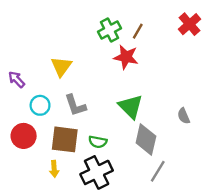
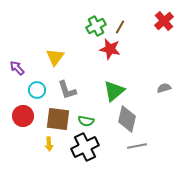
green triangle: (131, 107) -> (114, 91), turned 35
gray semicircle: (184, 116) -> (164, 88), moved, turned 96
gray line: (158, 171) -> (137, 146), turned 48

